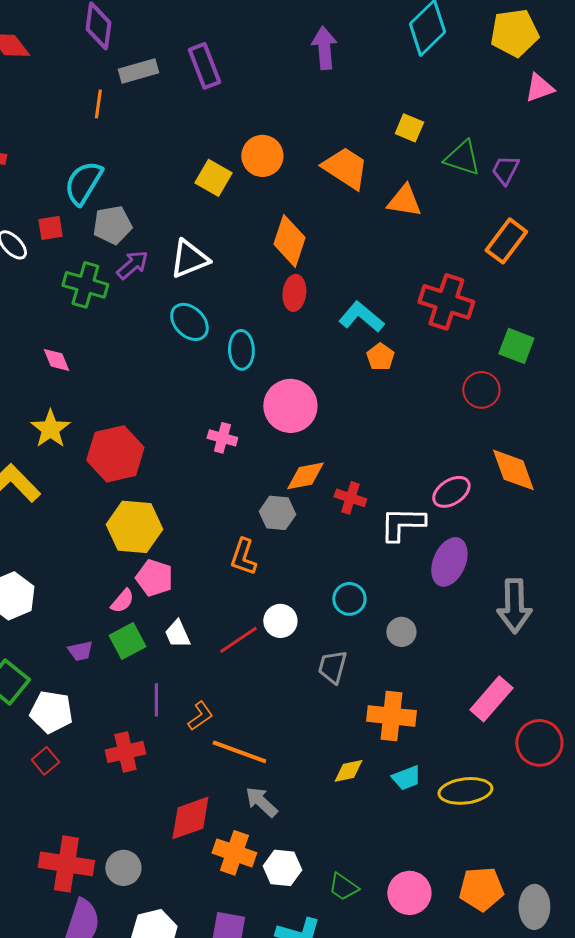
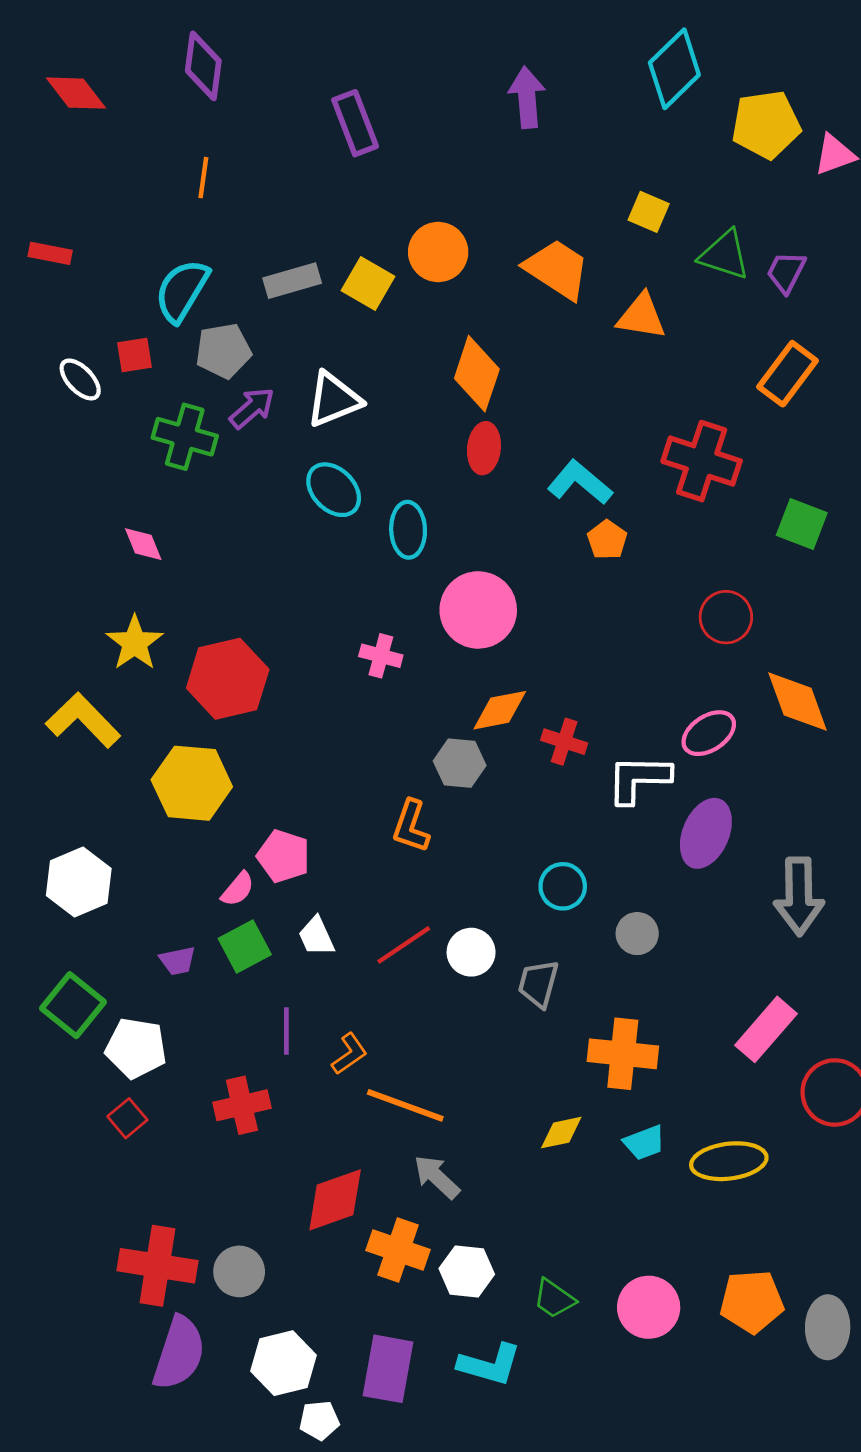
yellow pentagon: (514, 33) -> (766, 125), moved
gray rectangle: (138, 71) -> (292, 281), moved
red circle: (481, 390) -> (726, 617), moved
yellow hexagon: (134, 527) -> (192, 783), moved
white circle: (280, 621) -> (471, 952), moved

